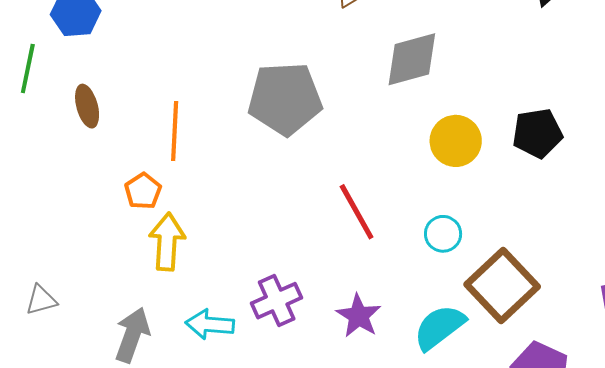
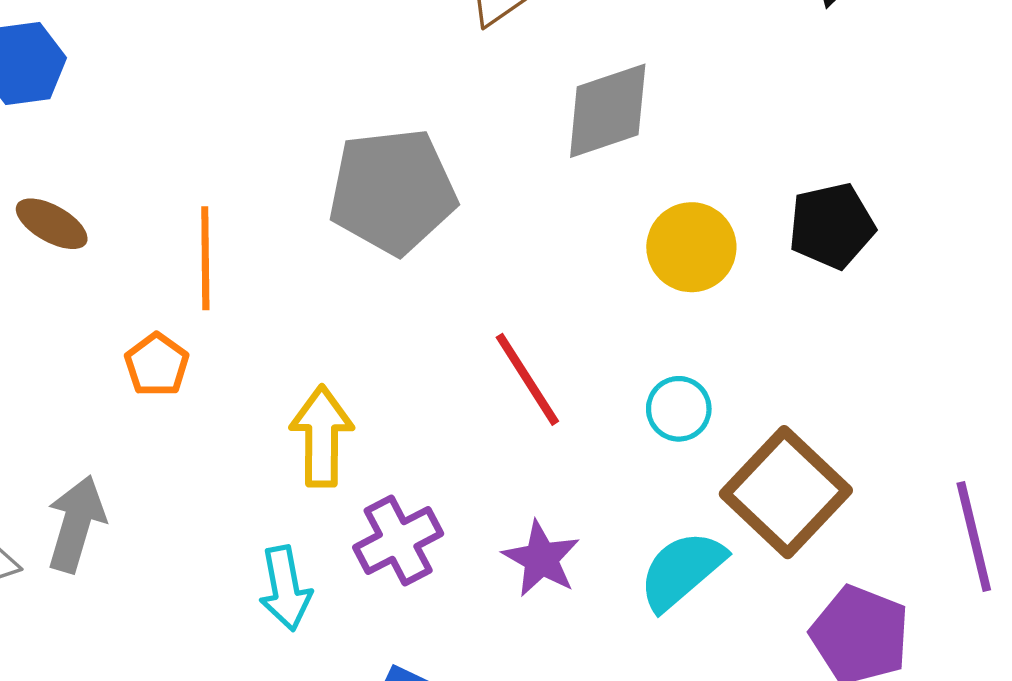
brown ellipse: (87, 106) -> (52, 224), turned -42
yellow arrow: (167, 242) -> (322, 436), moved
cyan arrow: (210, 324) -> (285, 588), turned -102
gray arrow: (132, 335) -> (76, 524), moved

